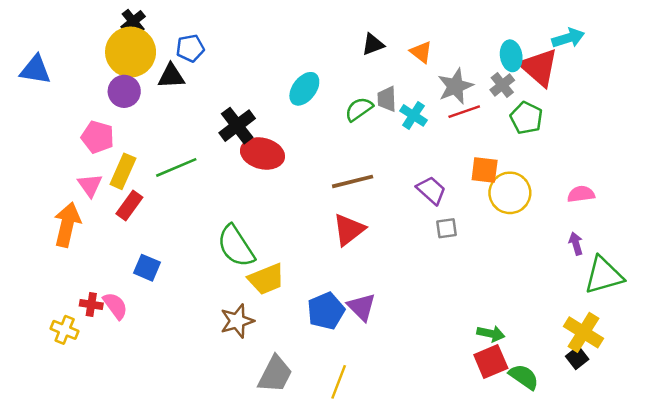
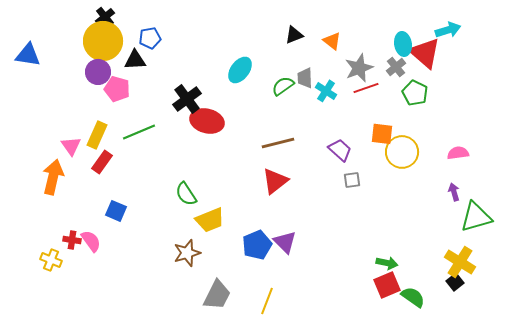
pink pentagon: (98, 137) -> (117, 89), moved
green semicircle: (236, 246) -> (186, 194), size x0.7

